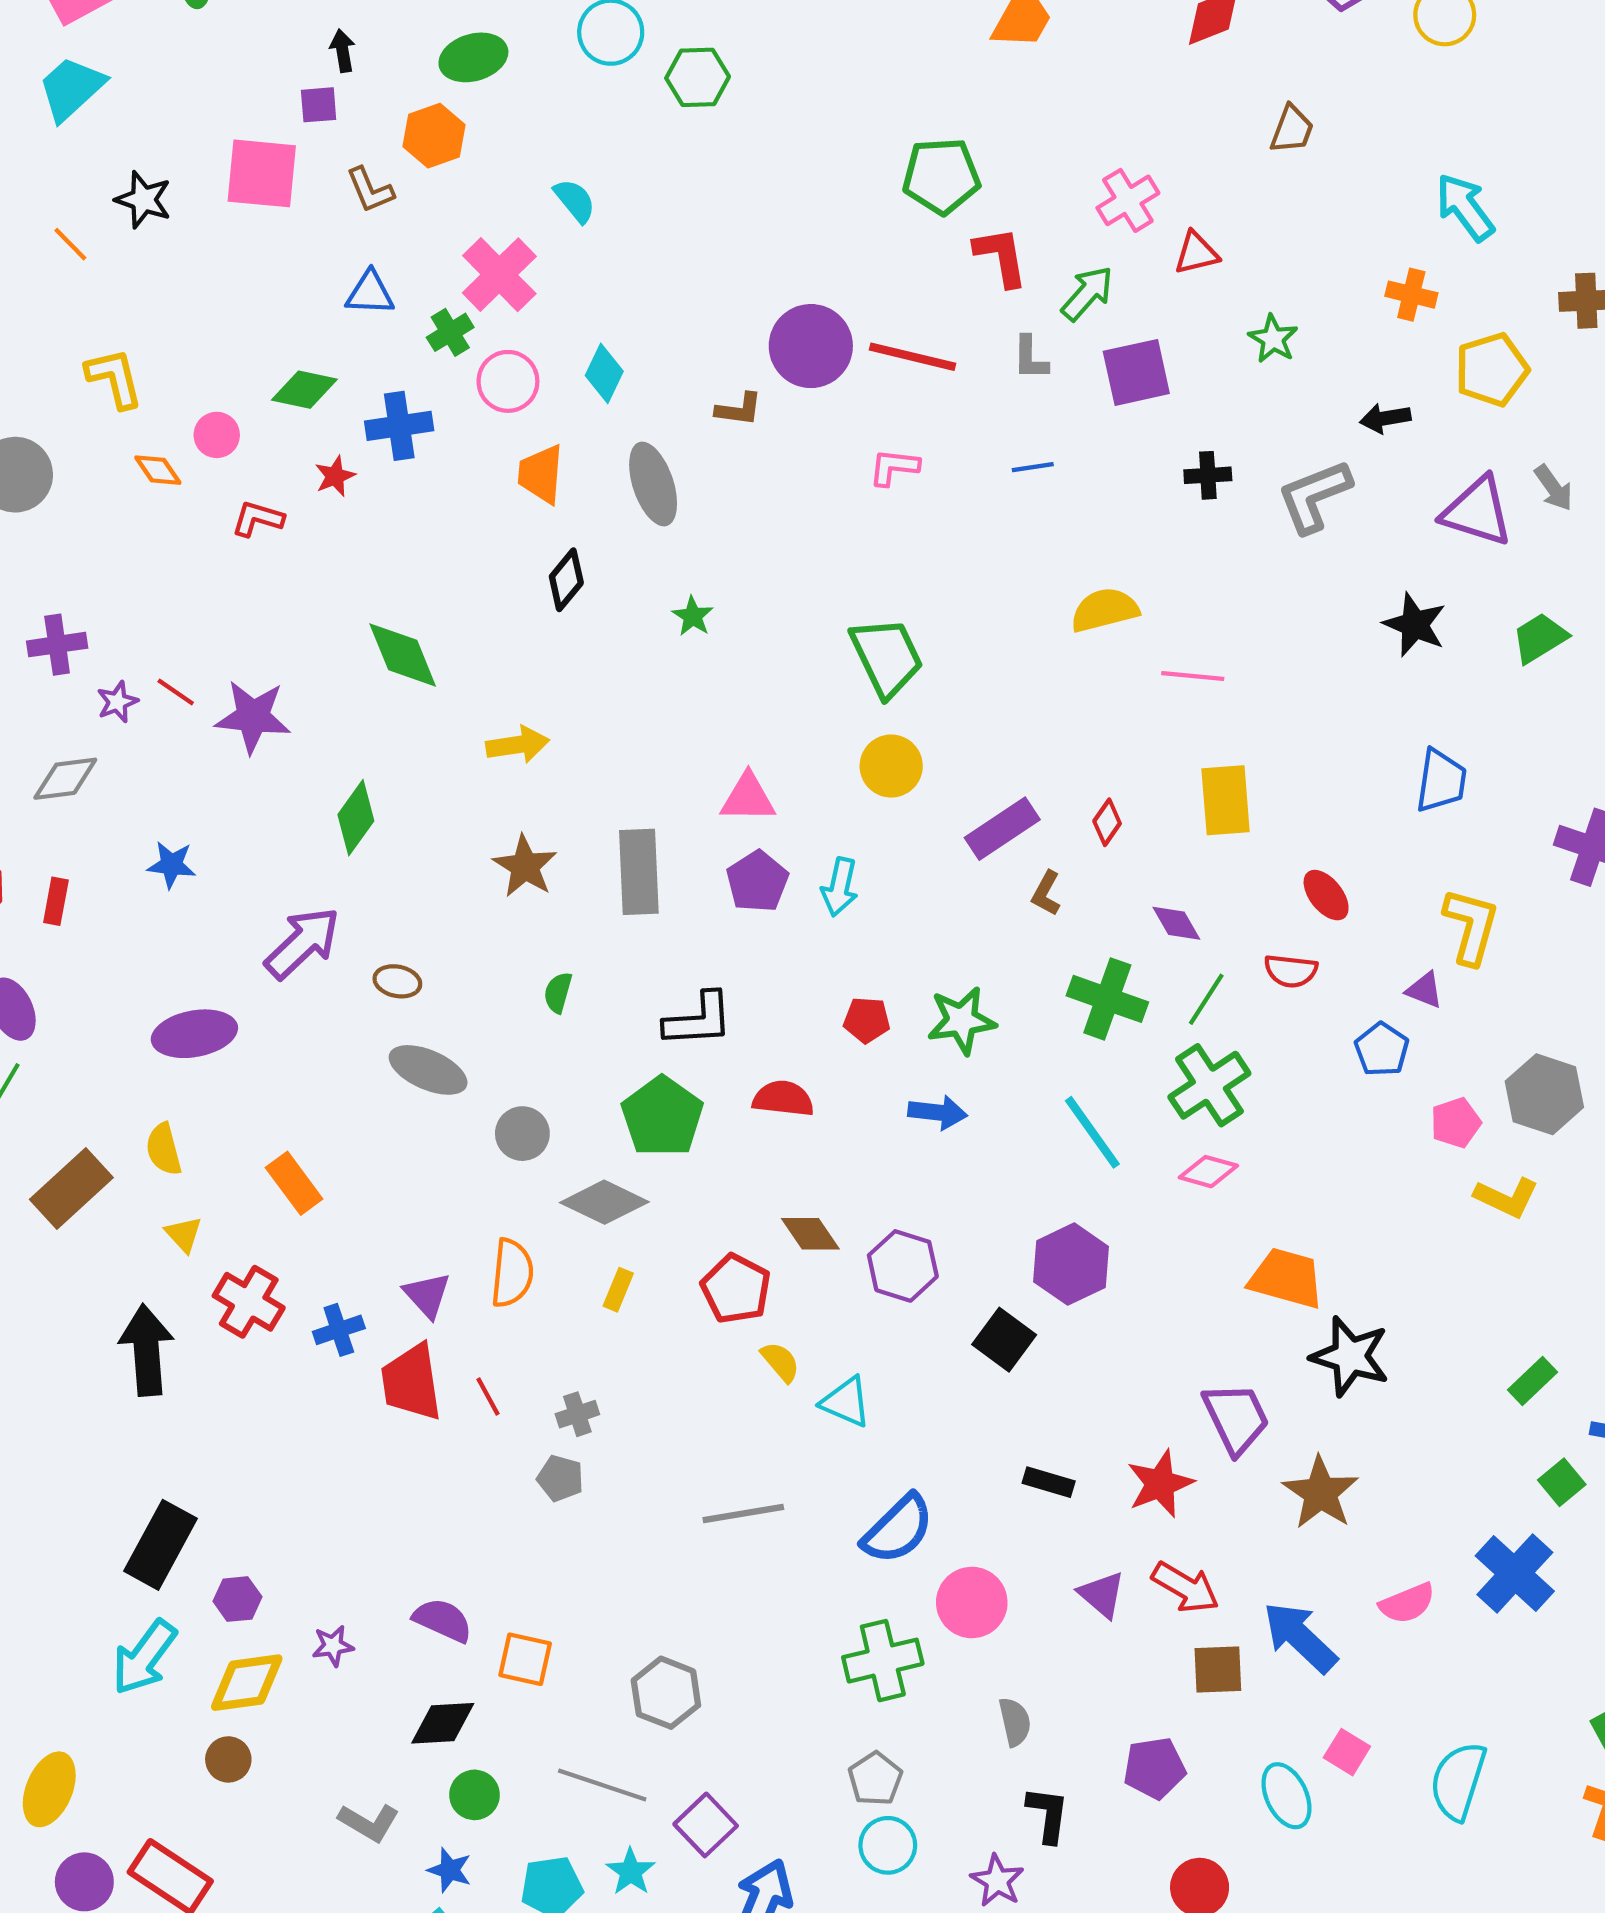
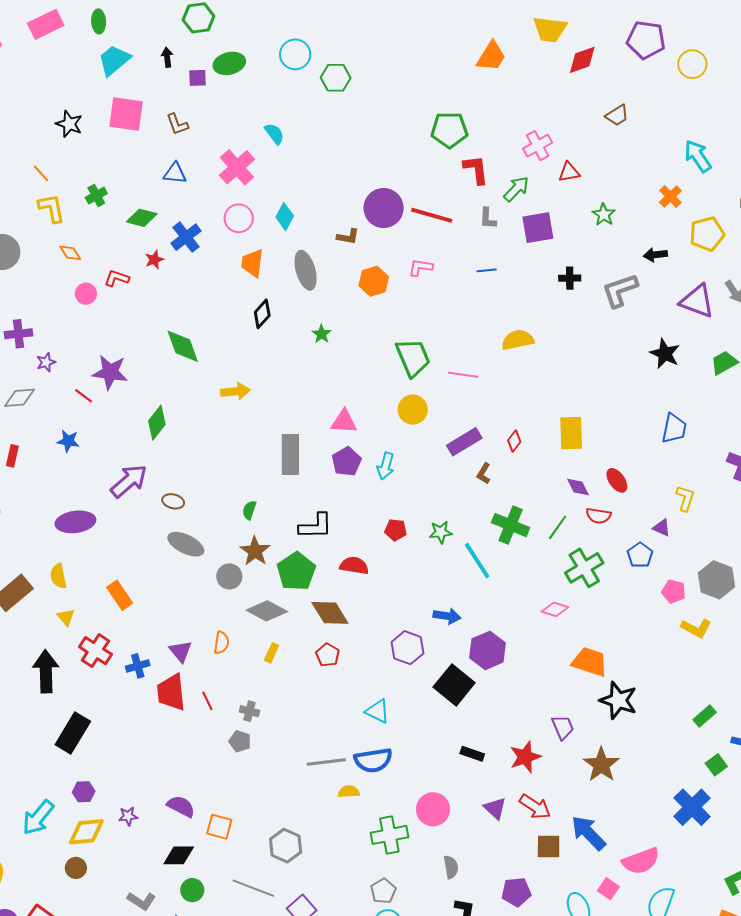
cyan trapezoid: (71, 88) -> (114, 60), moved
purple square: (319, 105) -> (198, 78), moved
brown trapezoid: (1292, 129) -> (617, 115), turned 35
orange hexagon: (434, 136) -> (374, 281), moved
orange line: (70, 244) -> (41, 173), moved
orange cross: (1411, 295) -> (670, 196), turned 30
green cross: (450, 332) -> (96, 196), moved
blue cross: (399, 426) -> (186, 237), turned -32
pink circle: (217, 435) -> (86, 294), moved
pink line: (1193, 676) -> (463, 375), moved
red line: (176, 692) -> (83, 396), moved
brown star: (525, 866) -> (255, 551), moved
purple diamond: (1176, 923) -> (578, 487), moved
yellow L-shape: (1471, 926) -> (685, 498), size x0.7
green star: (961, 1020) -> (441, 532), size x0.7
green cross: (1209, 1085) -> (584, 568), moved
blue arrow: (938, 1112) -> (447, 616), moved
pink pentagon: (1456, 1123) -> (674, 591), turned 30
cyan line: (1092, 1132) -> (477, 561), moved
brown diamond: (810, 1234) -> (330, 613), moved, size x1.4
orange semicircle: (512, 1273) -> (221, 643), size x0.7
red pentagon: (736, 1289) -> (328, 655), size x0.7
black square: (1004, 1340) -> (454, 685), size x1.4
yellow semicircle: (780, 1362) -> (349, 792), moved, turned -55
gray cross: (577, 1414) -> (249, 711), turned 30
purple trapezoid: (1236, 1418) -> (563, 727), size x0.7
blue semicircle: (898, 1529) -> (373, 760), moved, turned 33
black rectangle: (160, 1545) -> (73, 733), moved
pink semicircle: (1407, 1603) -> (641, 861), moved, size x1.4

